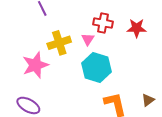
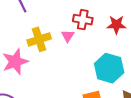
cyan hexagon: (96, 68) -> (109, 68), moved

